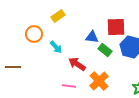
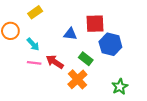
green rectangle: (105, 50) -> (86, 59), moved
pink line: (69, 86) -> (34, 63), moved

